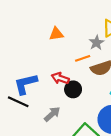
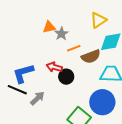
gray star: (96, 43) -> (61, 34), moved
gray arrow: (52, 114) -> (37, 98), moved

